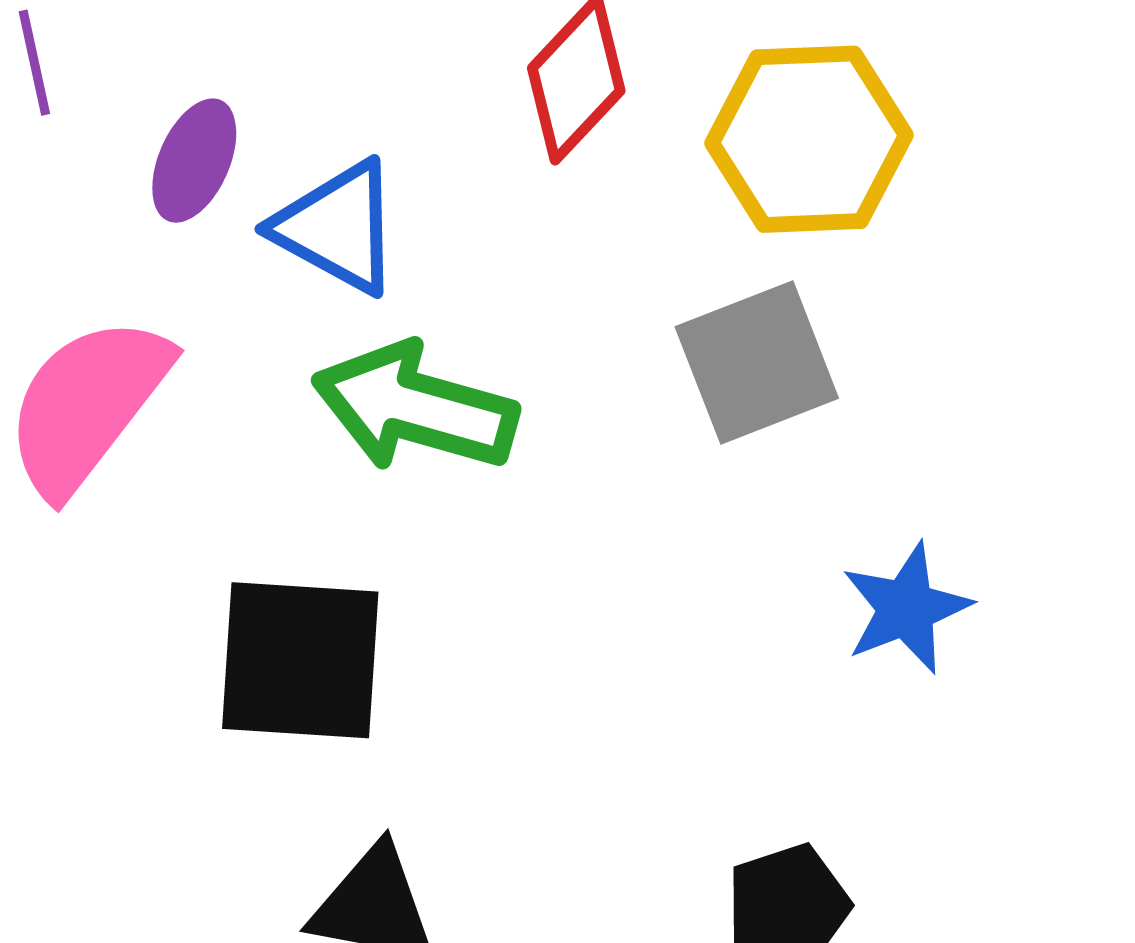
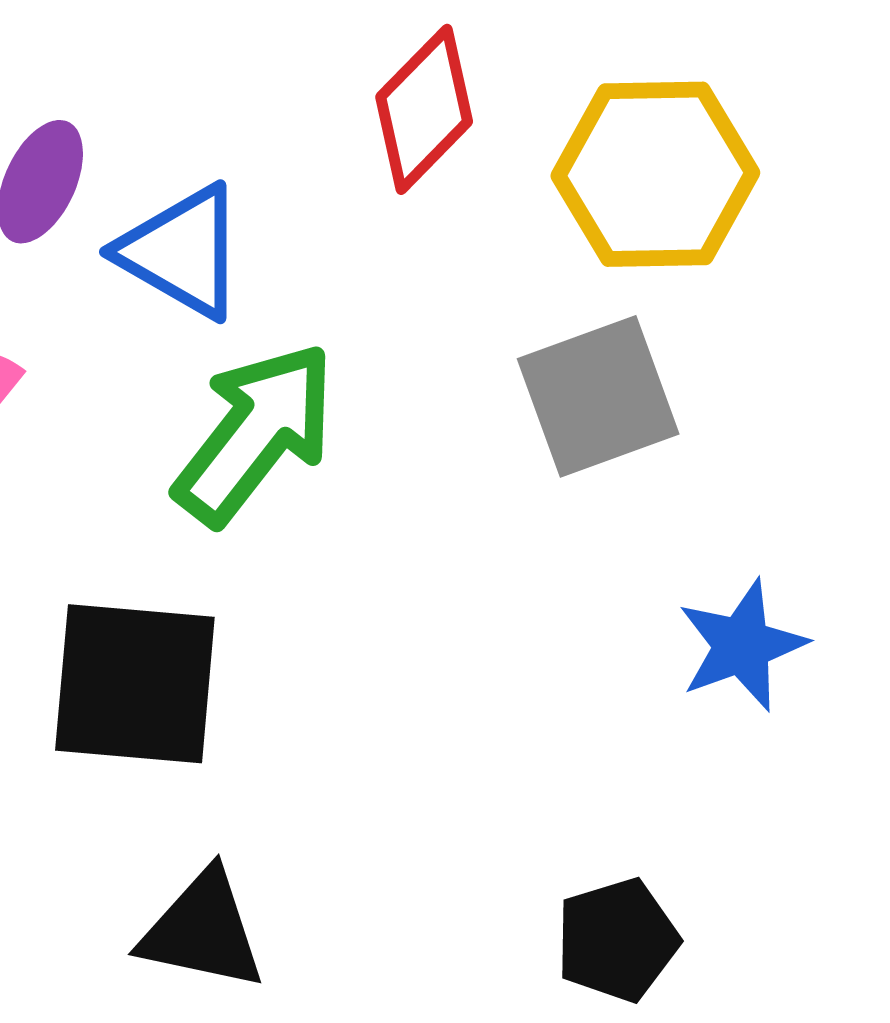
green arrow: (415, 407) -> (255, 433), turned 111

